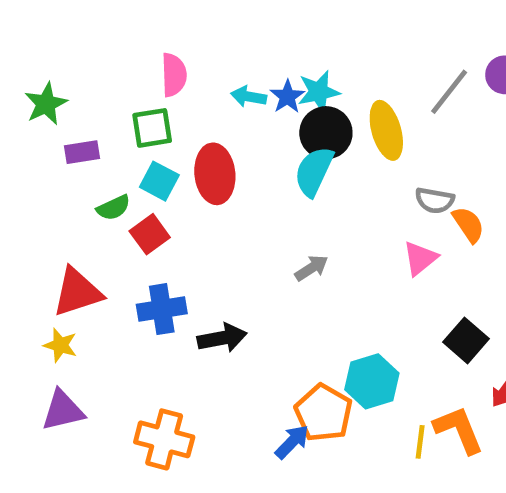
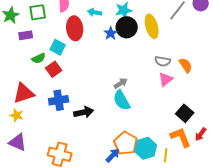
blue star: (287, 97) -> (111, 33), moved
green square: (152, 128) -> (38, 12), moved
cyan semicircle: (314, 171) -> (122, 100), moved, turned -55
red ellipse: (215, 174) -> (75, 28), moved
gray semicircle: (435, 200) -> (163, 61), moved
cyan hexagon: (372, 381) -> (146, 148), moved
purple triangle: (63, 410) -> (18, 142), turned 36
orange L-shape: (459, 430) -> (181, 137), moved

